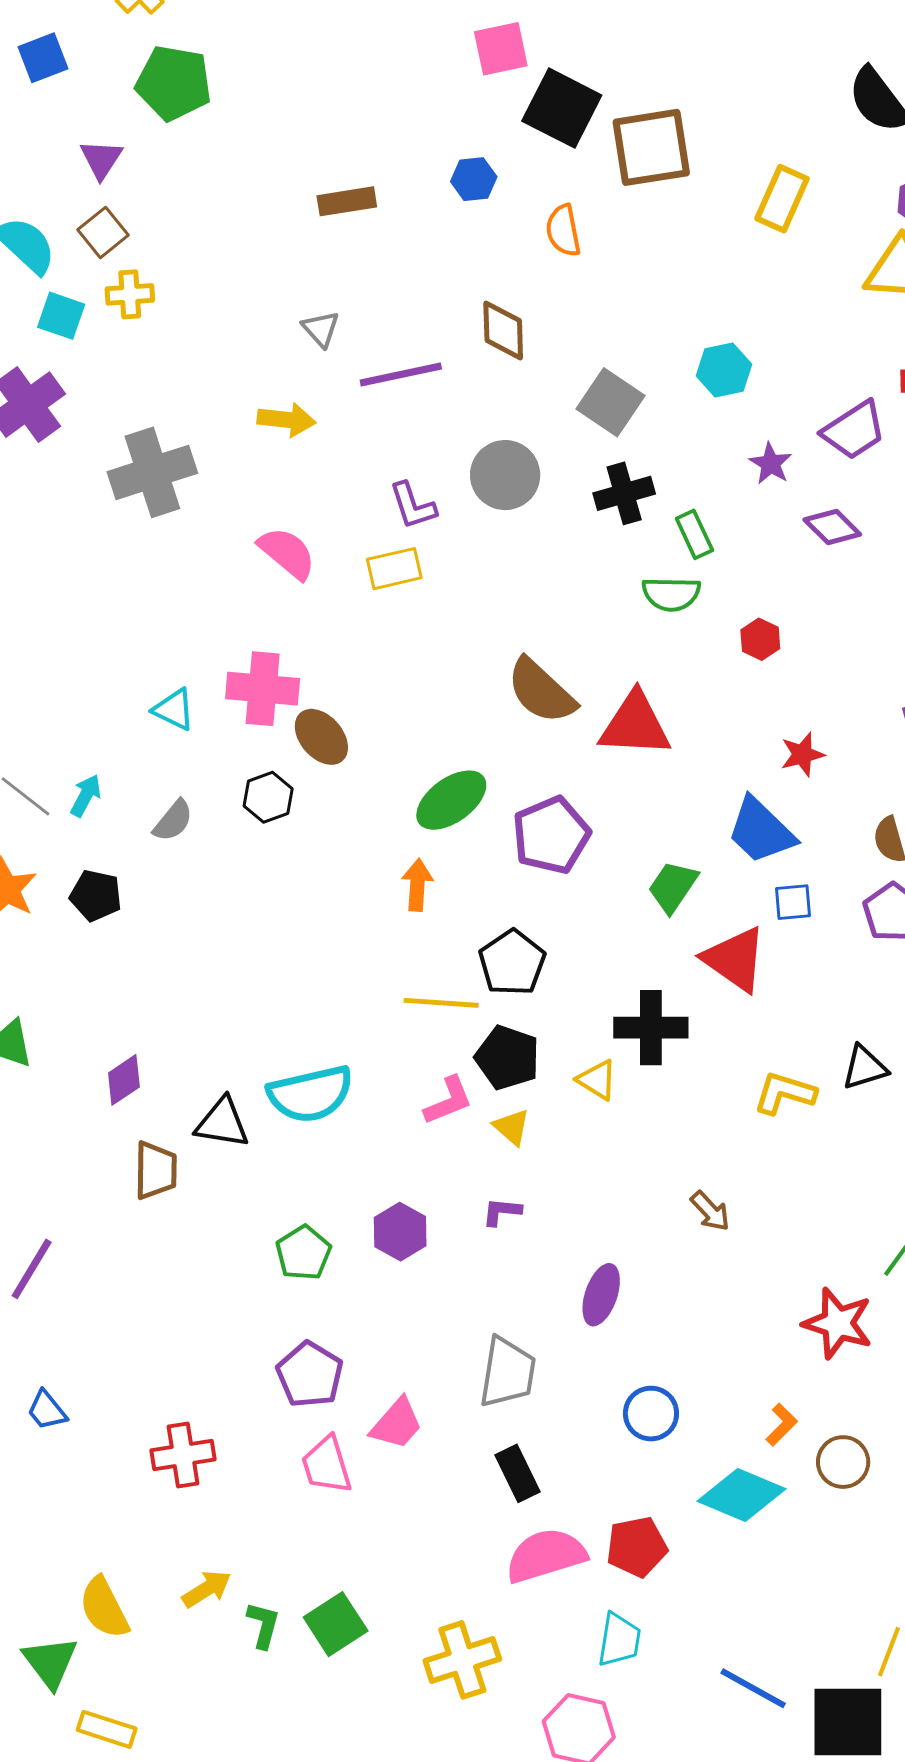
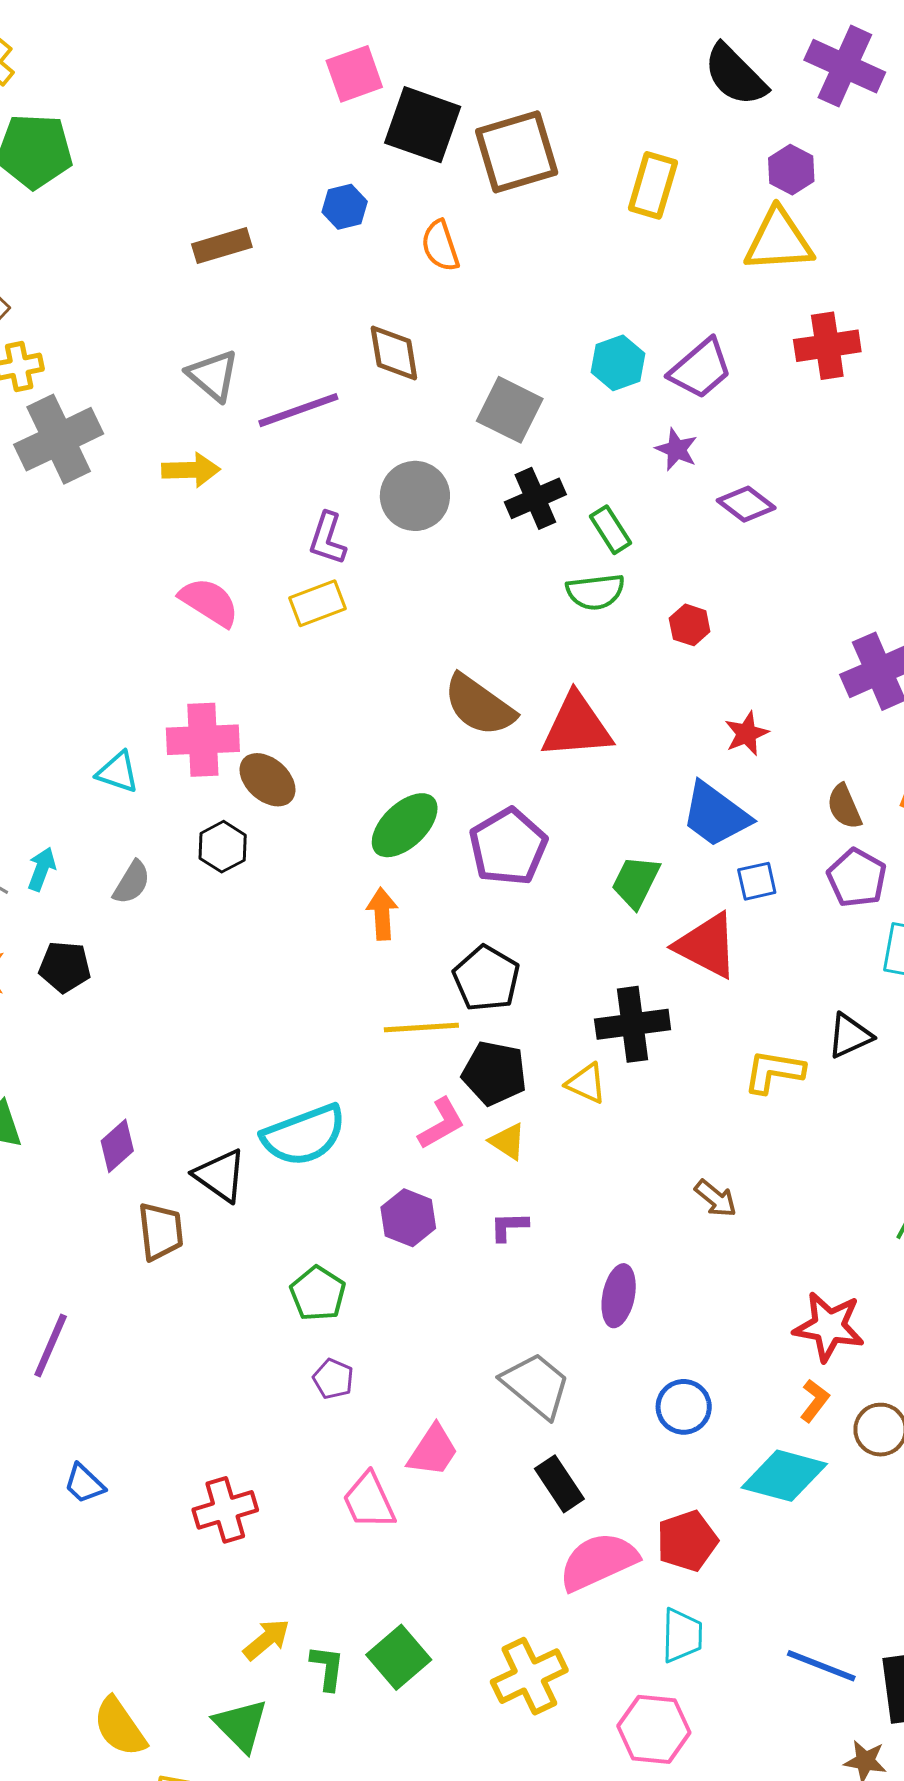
gray triangle: (321, 329) -> (213, 375), size x1.4
purple trapezoid: (854, 430) -> (701, 369), moved
gray cross: (152, 472) -> (59, 439), moved
purple L-shape: (413, 506) -> (327, 539), turned 44
black triangle: (222, 1123) -> (220, 1175), turned 34
purple hexagon: (400, 1232) -> (408, 1218), moved
red star: (838, 1323) -> (829, 1327), moved
gray trapezoid: (508, 1372) -> (536, 1385), turned -52
purple pentagon: (310, 1375) -> (333, 1379), moved, size x0.6
yellow semicircle: (104, 1608) -> (120, 1727), moved
green triangle: (50, 1662) -> (241, 1725), moved

